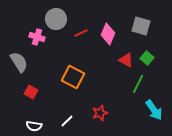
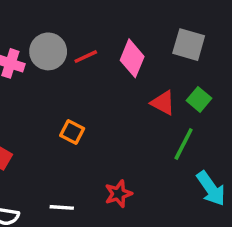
gray circle: (56, 19) -> (48, 51), moved
orange square: (73, 77) -> (72, 132), size x0.6
white line: (67, 121) -> (62, 207), turned 48

